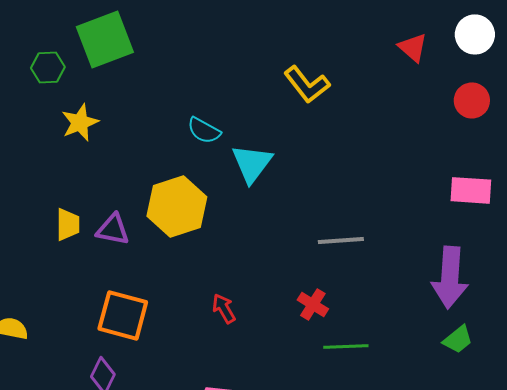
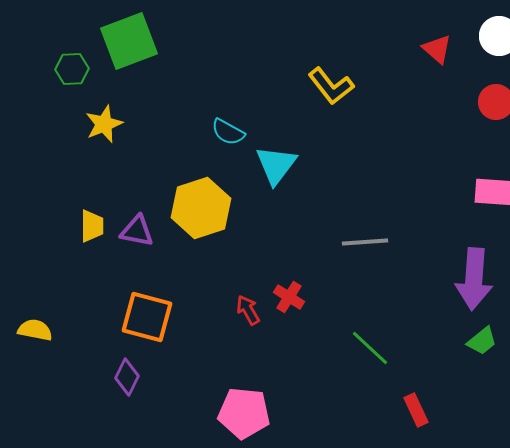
red cross: (313, 304) -> (289, 297), moved
green line: (346, 346) -> (370, 348), turned 45

